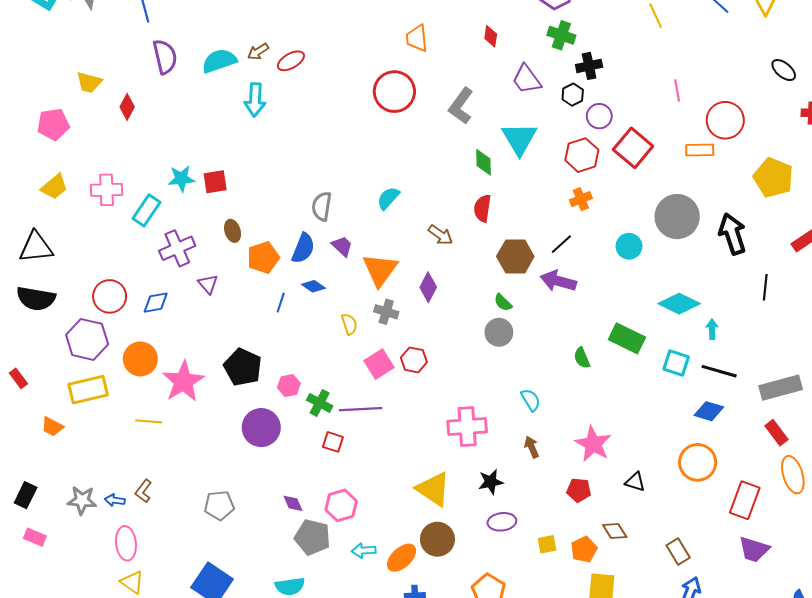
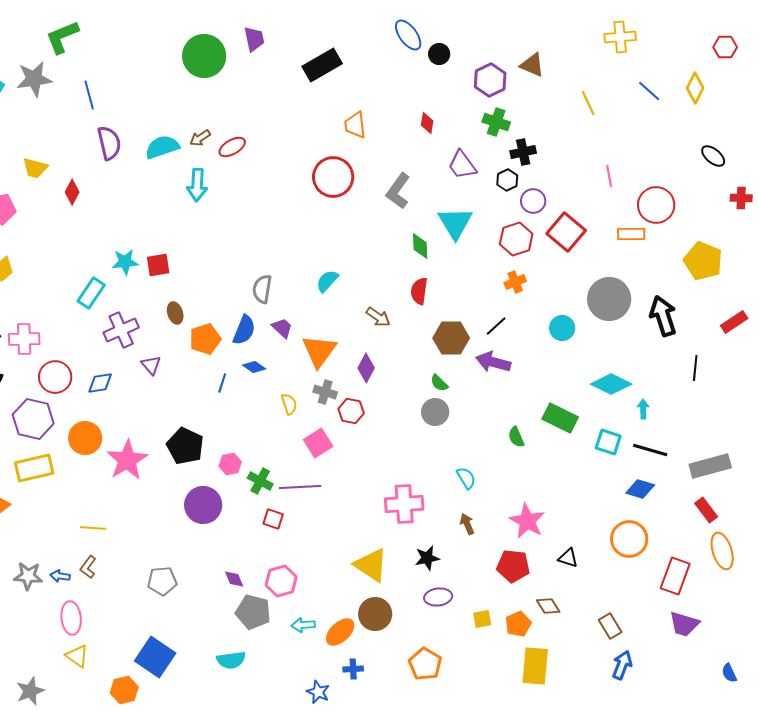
pink cross: (107, 190) -> (24, 339), moved
red hexagon: (414, 360) -> (351, 411), moved
yellow line: (149, 421) -> (93, 528), moved
red pentagon: (579, 490) -> (513, 566), size x1.4

